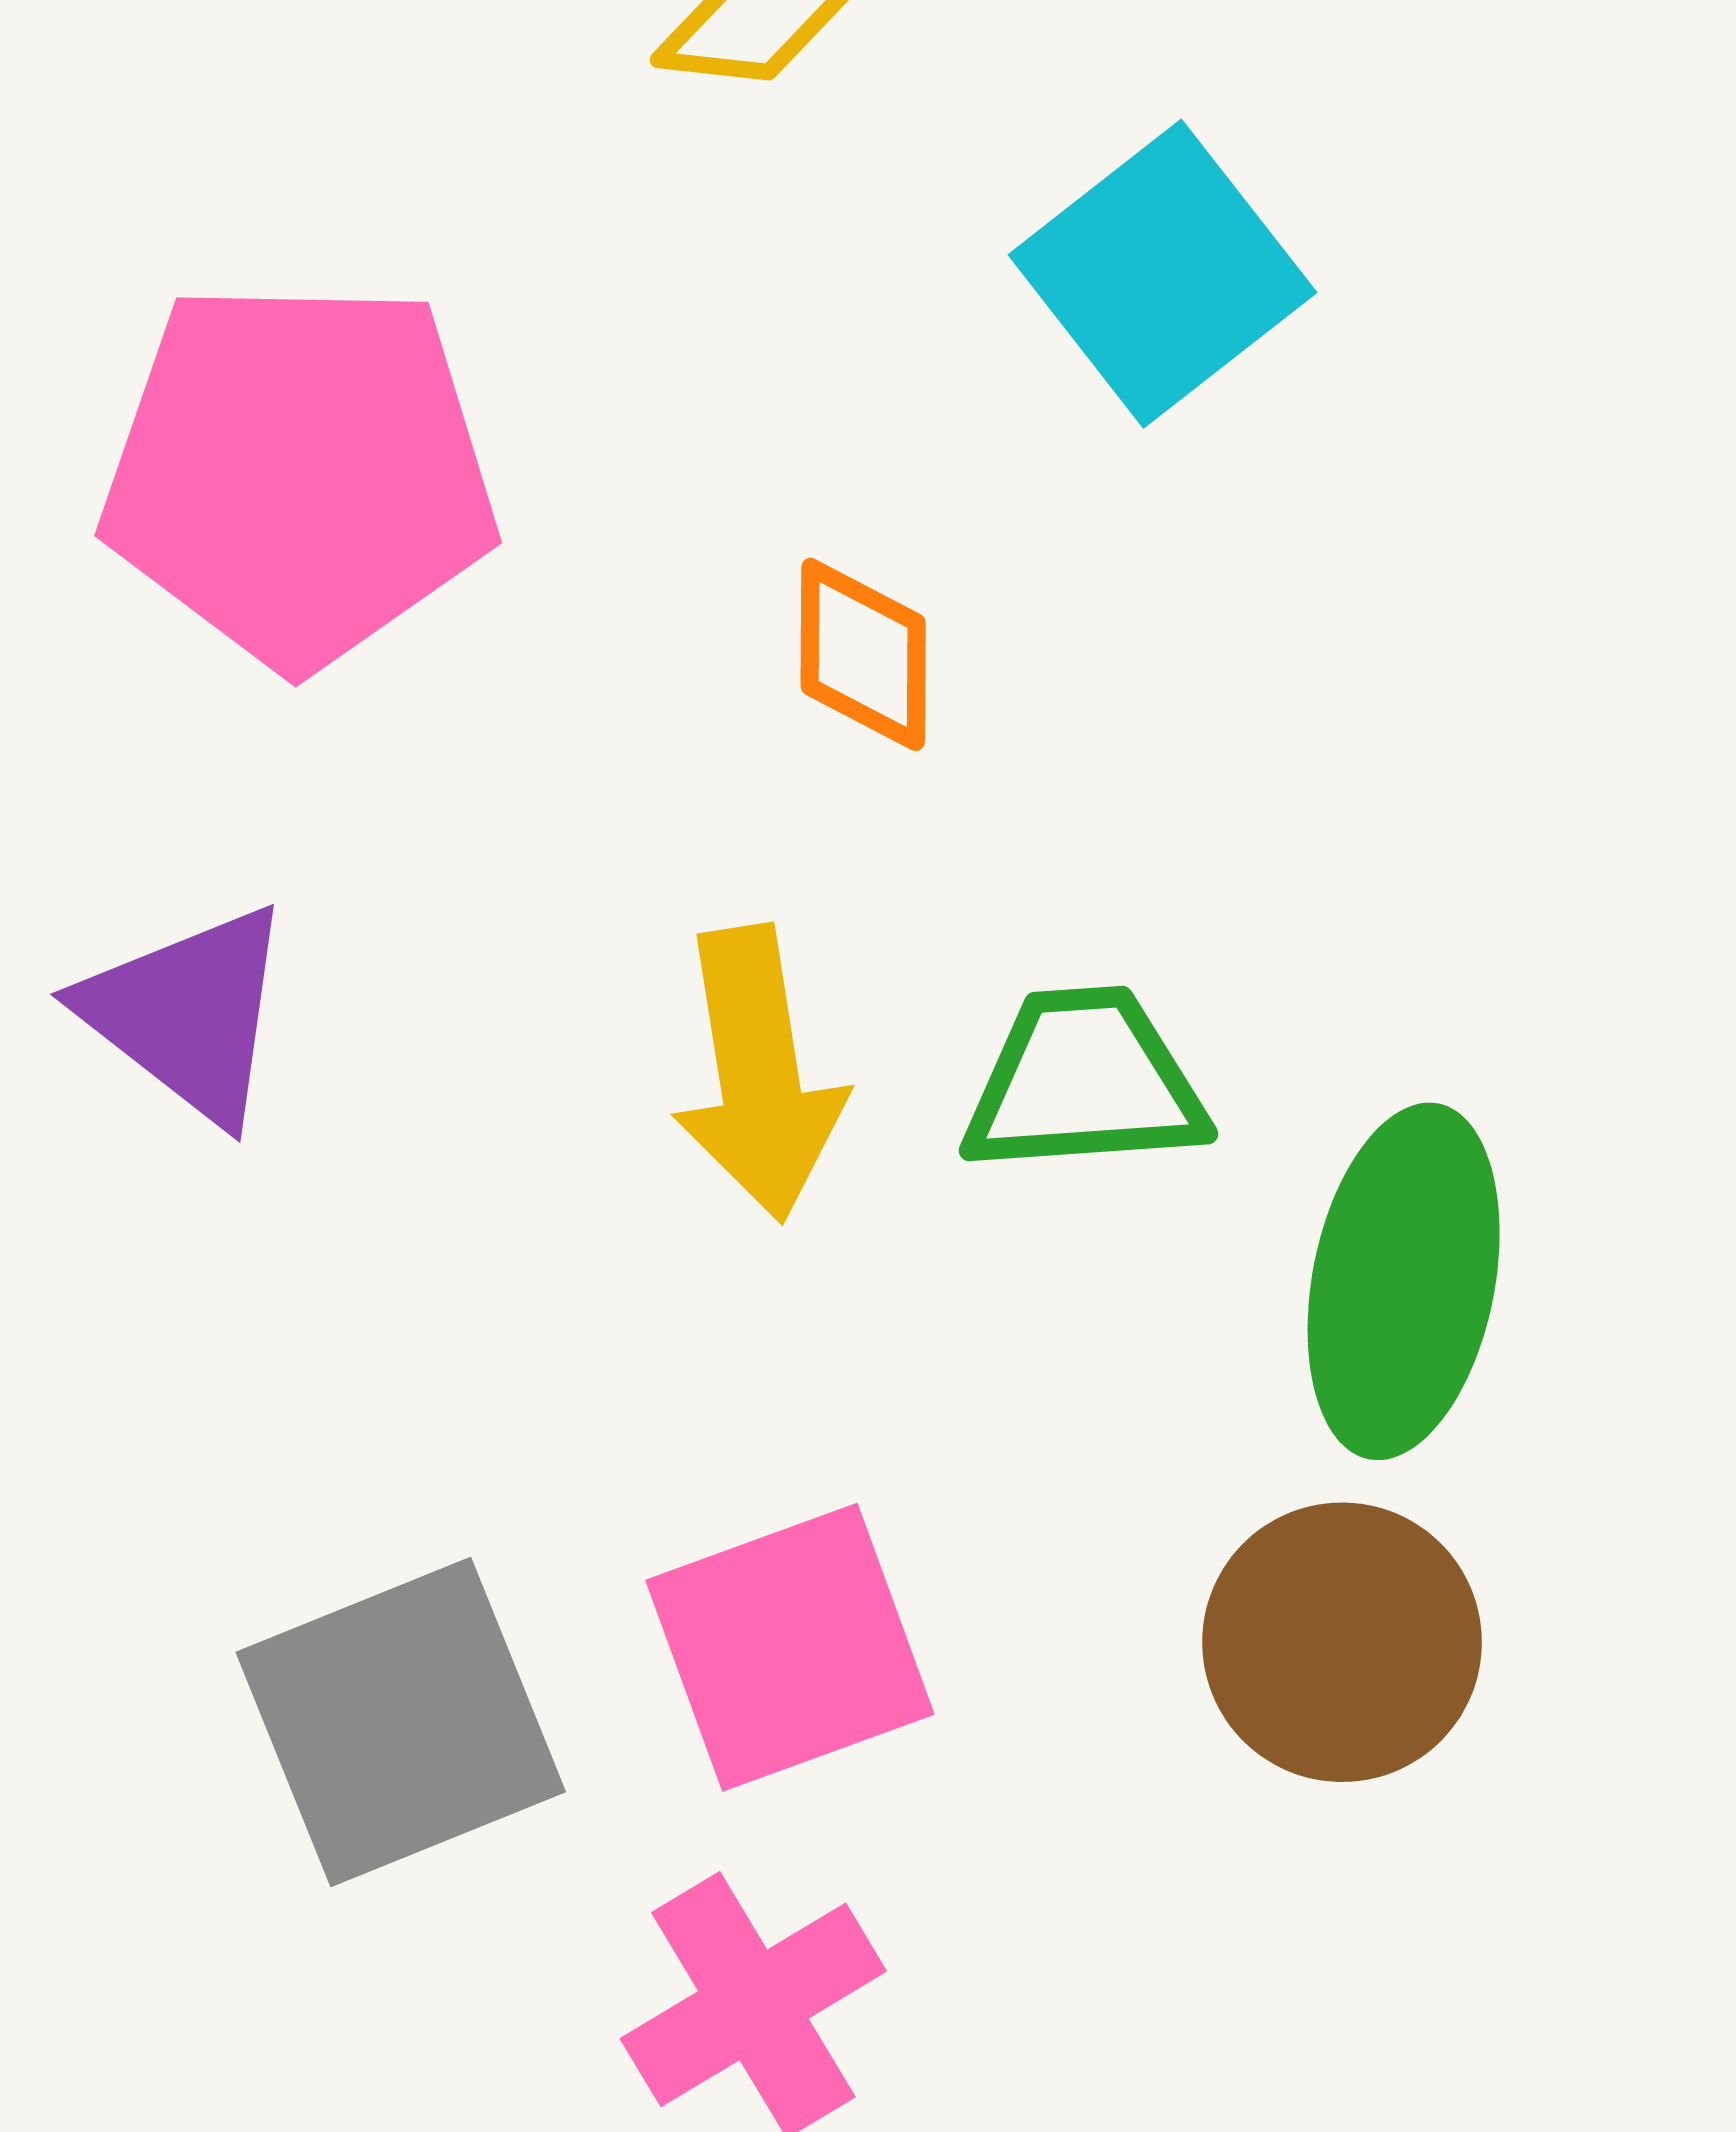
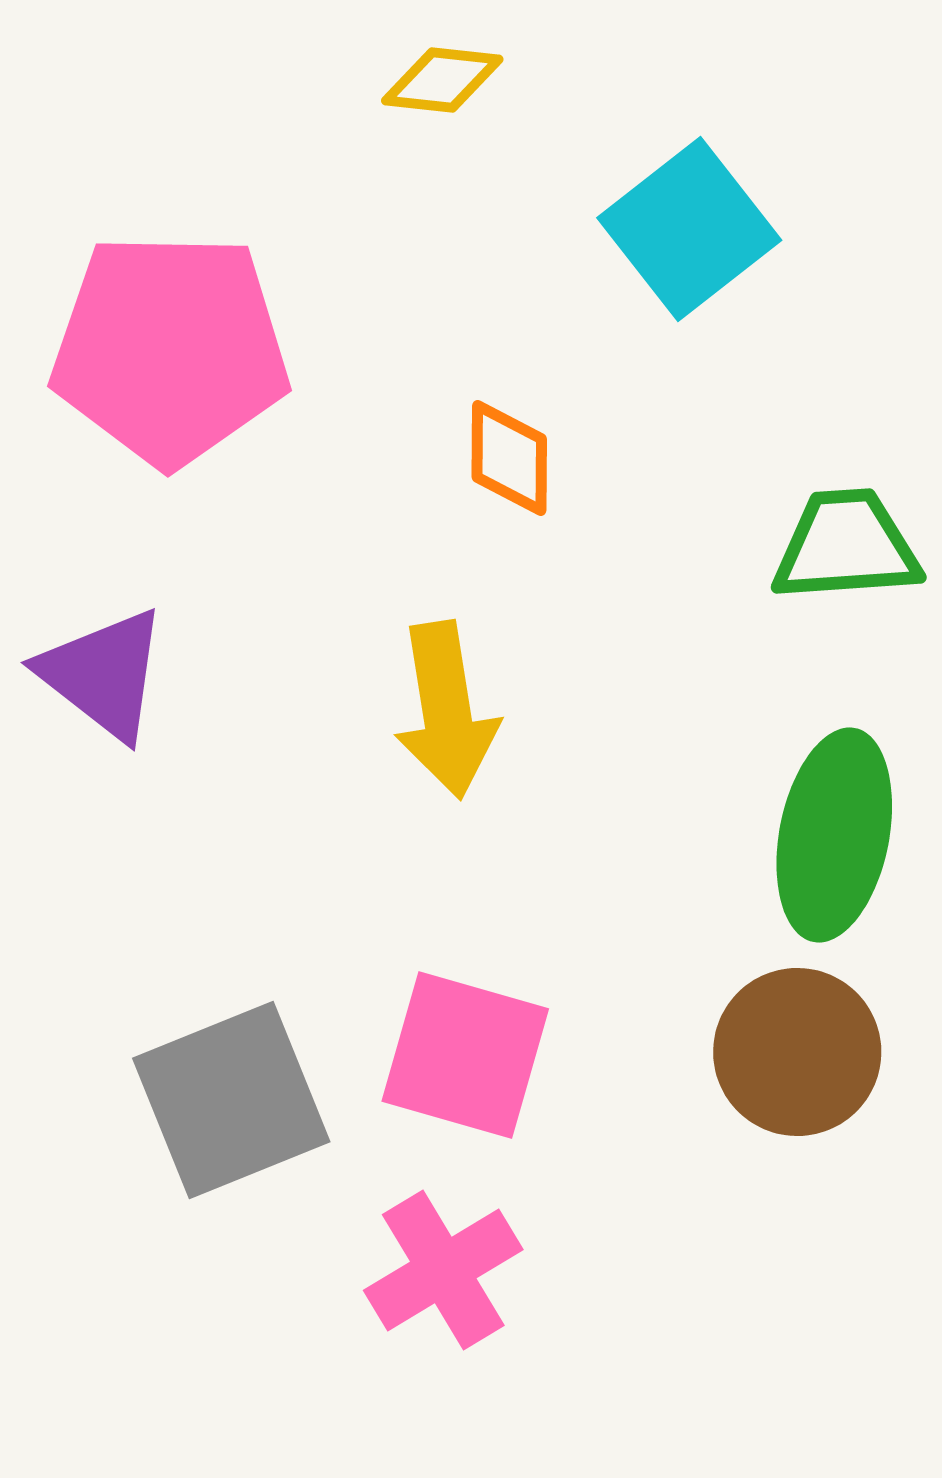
green trapezoid: (1084, 1082) -> (846, 546), moved
pink square: (790, 1647) -> (465, 1055), turned 36

